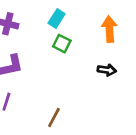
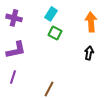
black arrow: (107, 70) -> (89, 53), turned -88

